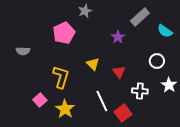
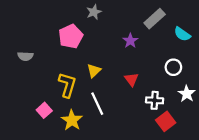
yellow triangle: (93, 64) -> (94, 71), moved, turned 32
white line: (102, 101) -> (97, 104), moved
red square: (123, 113) -> (166, 121), moved

